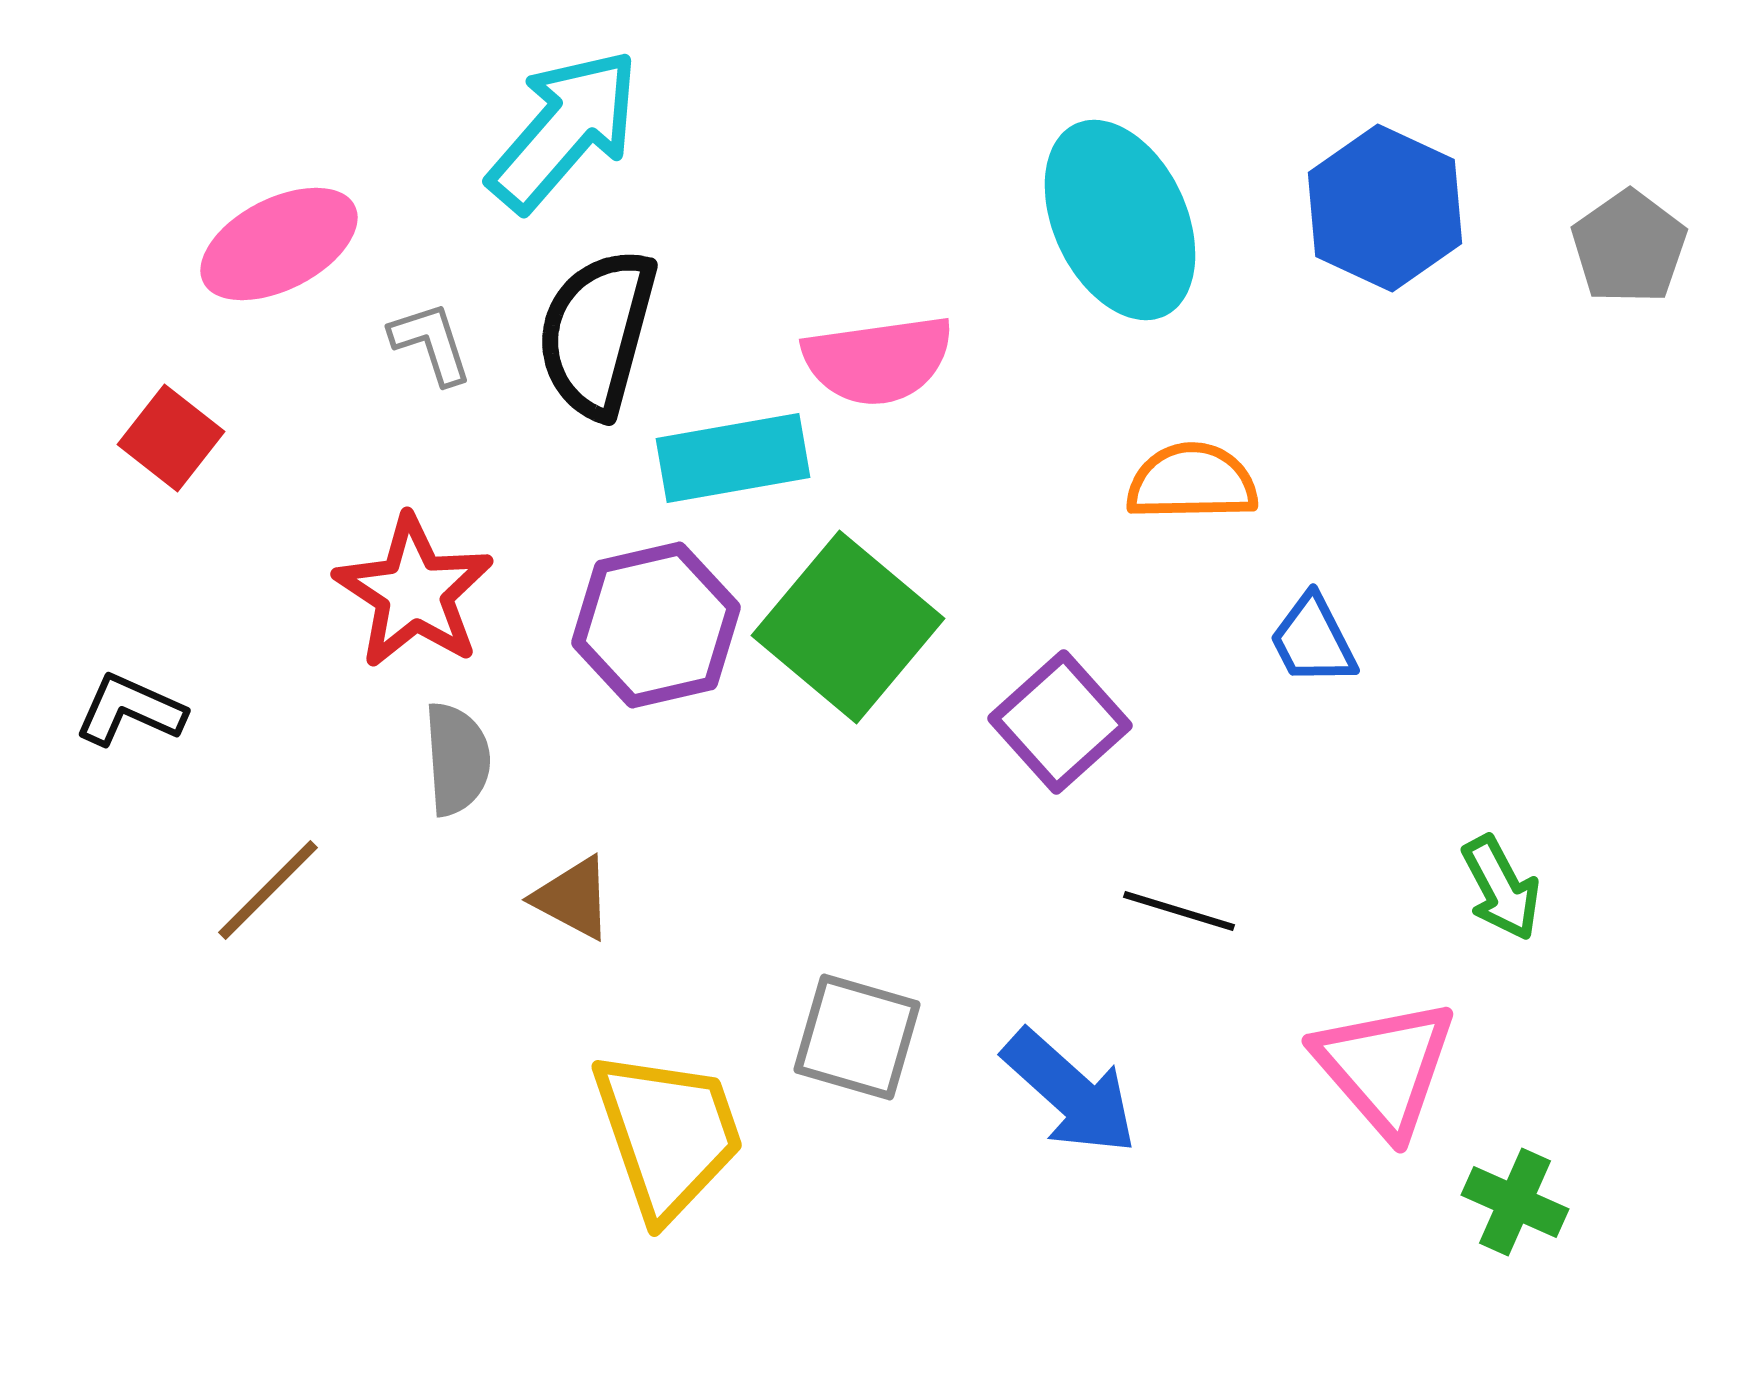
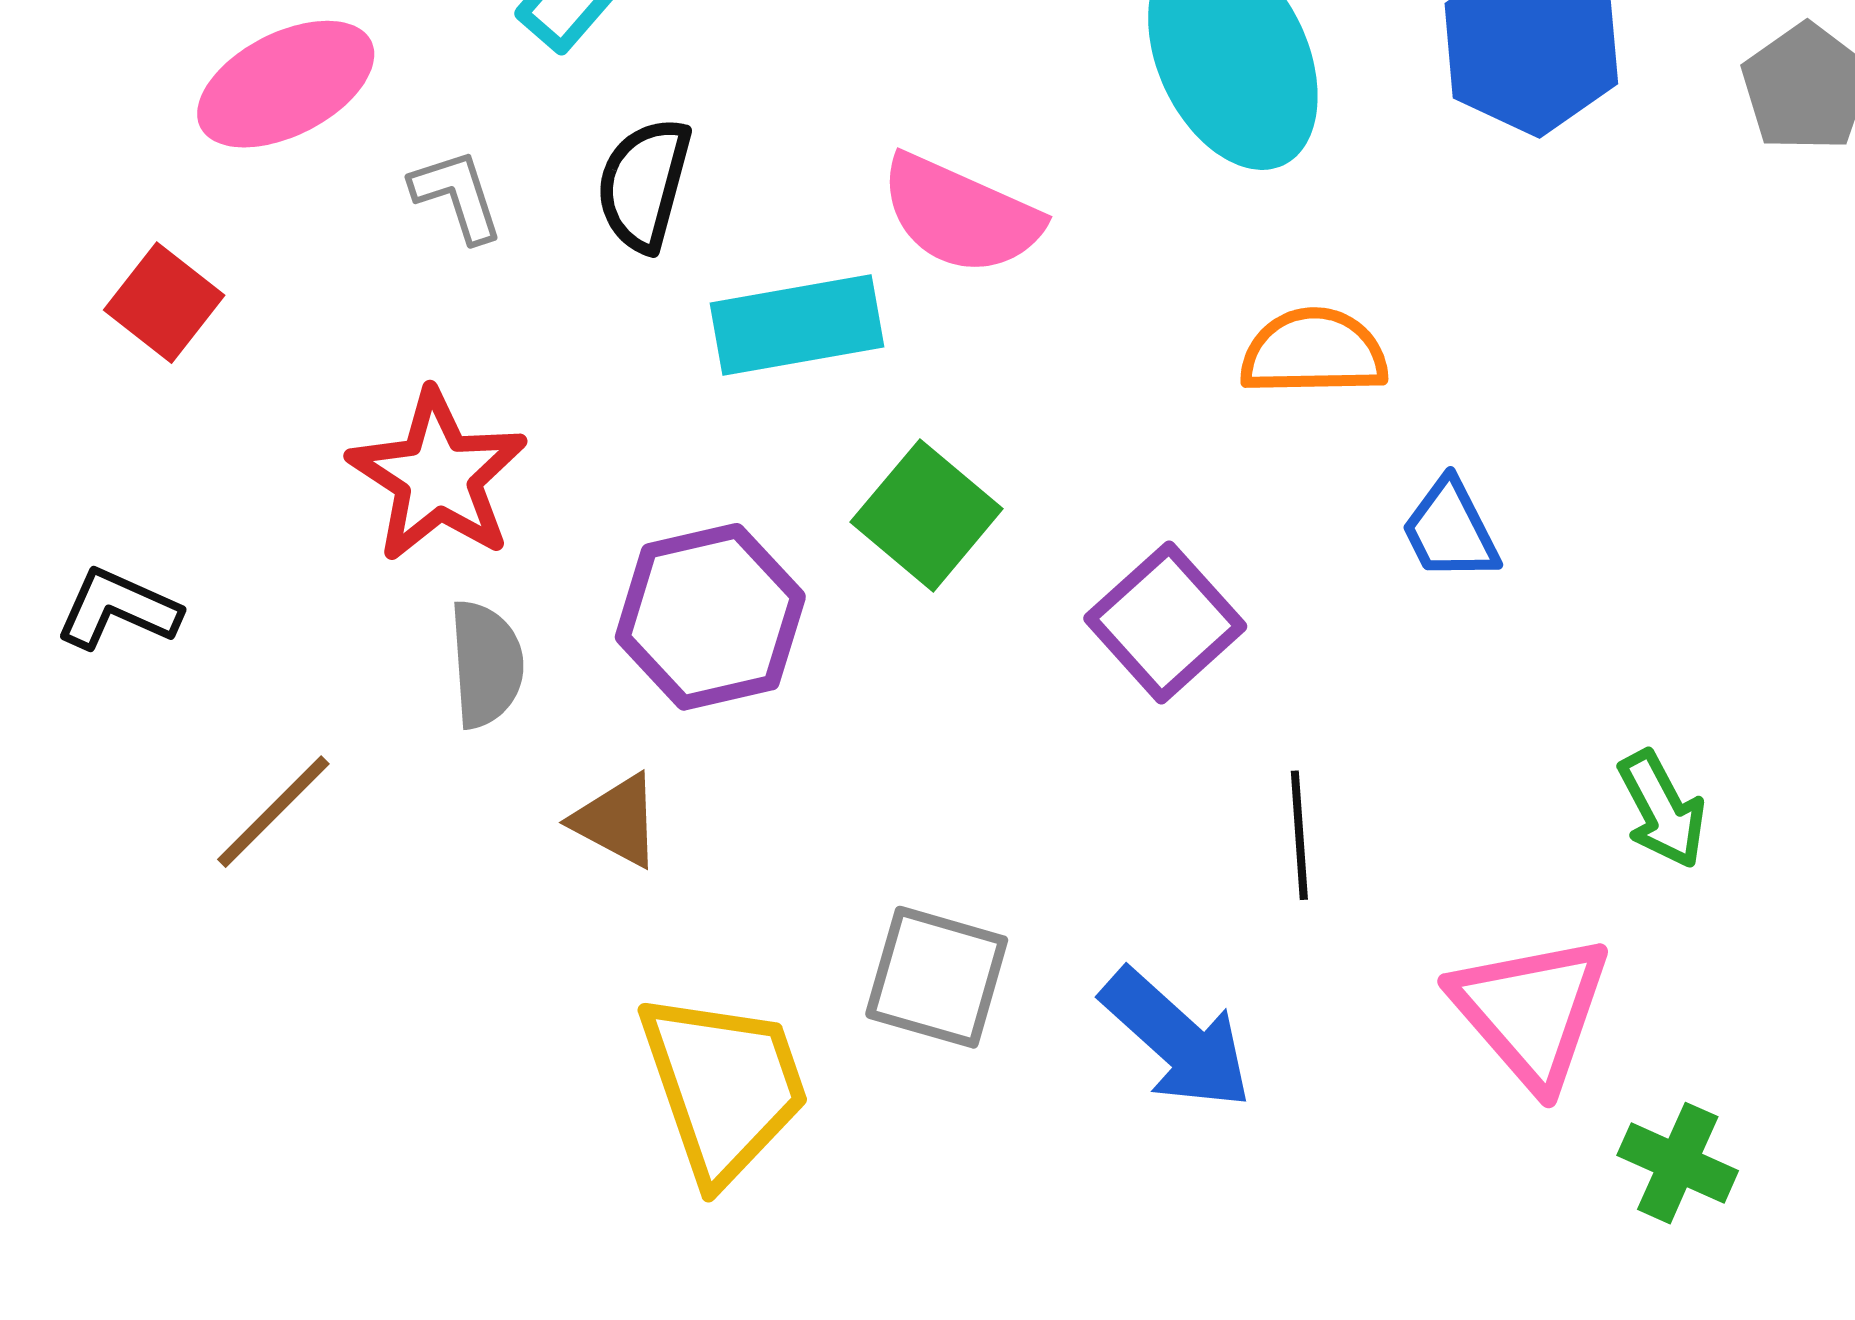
black semicircle: (597, 333) -> (644, 184), size x0.7
pink semicircle: (878, 360) -> (960, 215), turned 32
purple hexagon: (656, 625) -> (710, 617), moved
green square: (848, 627) -> (927, 515), size x0.7
black line: (1179, 911) -> (1299, 835), turned 69

